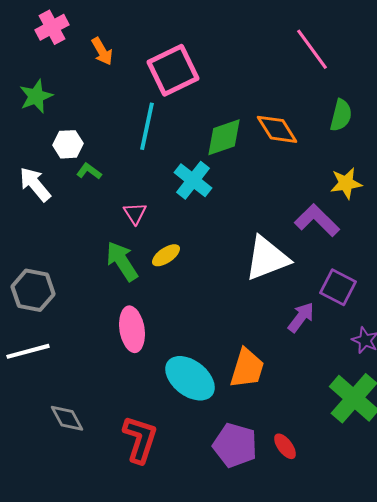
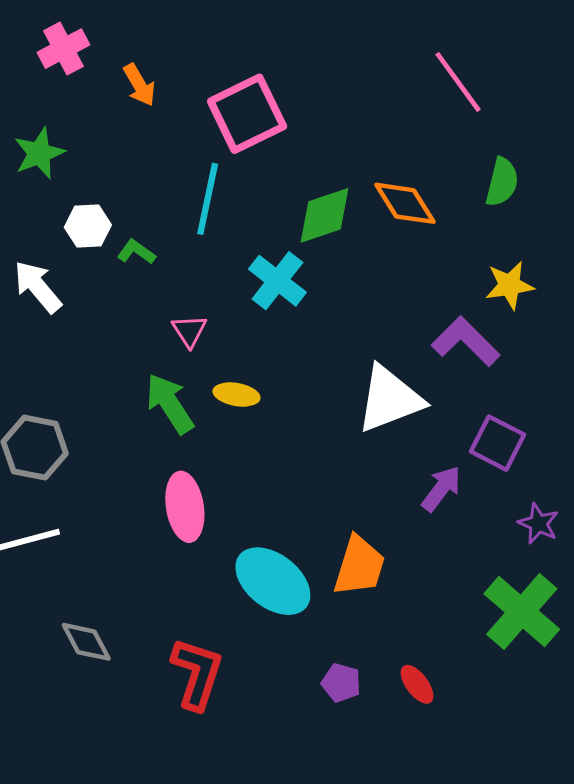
green L-shape: (89, 171) -> (136, 252), moved
yellow ellipse: (166, 255) -> (236, 395), turned 44
purple pentagon: (235, 445) -> (341, 683), size x0.6

